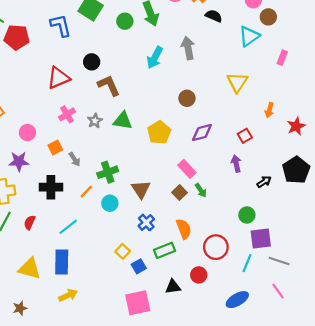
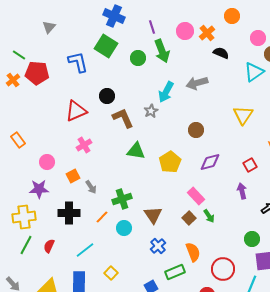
gray arrow: (188, 48) -> (197, 83), turned -95
gray star: (95, 121) -> (151, 111), moved
yellow square: (123, 251) -> (111, 273), moved

